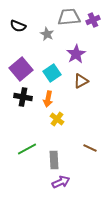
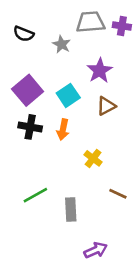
purple cross: (93, 20) -> (122, 26), turned 32
yellow cross: (57, 119) -> (93, 158), moved
purple arrow: (61, 182) -> (96, 250), moved

